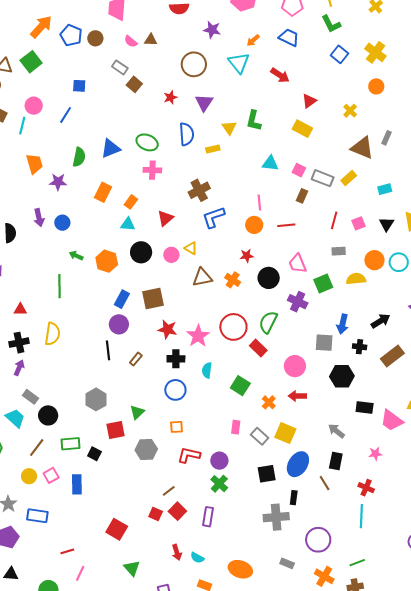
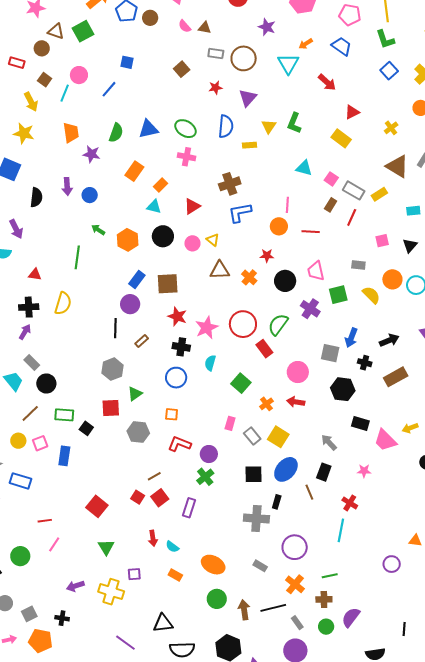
gray rectangle: (120, 67) -> (216, 54), moved, turned -35
red line: (334, 220) -> (352, 217), moved
yellow semicircle: (356, 279) -> (371, 295), turned 42
gray hexagon: (96, 399) -> (113, 369), moved

